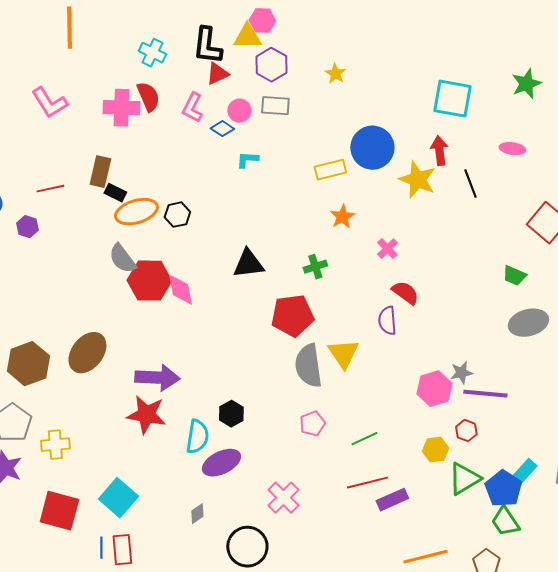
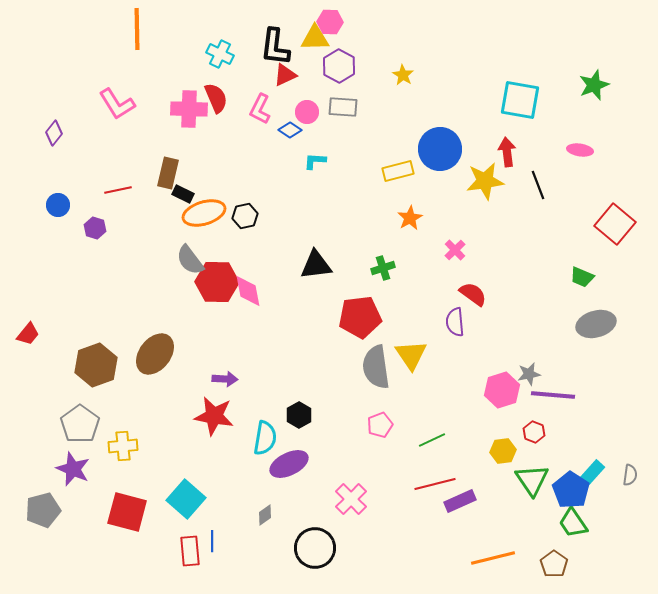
yellow star: (417, 180) -> (485, 181), turned -30
purple arrow: (157, 378) -> (225, 379), size x0.6
green triangle: (464, 479) -> (532, 480), turned -33
blue line: (101, 548) -> (212, 541), moved

